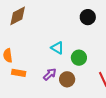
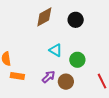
brown diamond: (18, 16) -> (44, 17), moved
black circle: (88, 17) -> (76, 20), moved

